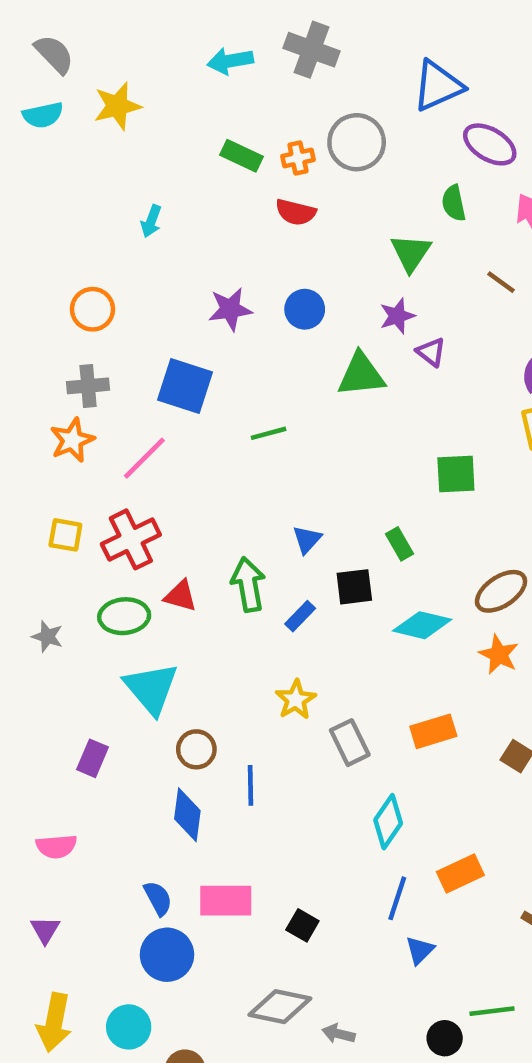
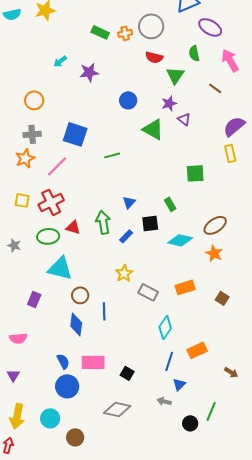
red semicircle: (296, 212) -> (154, 57), moved
cyan arrow: (151, 221) -> (60, 61), turned 32
purple star: (230, 309) -> (89, 72), moved
green triangle: (361, 375) -> (153, 129), turned 35
cyan triangle: (151, 688) -> (60, 268), turned -36
gray rectangle: (350, 743) -> (148, 292), turned -36
green line: (492, 1011) -> (211, 411), turned -60
gray arrow: (339, 1034) -> (164, 401), moved

